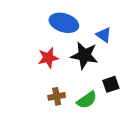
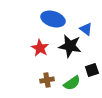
red star: (48, 58) -> (40, 48), turned -30

